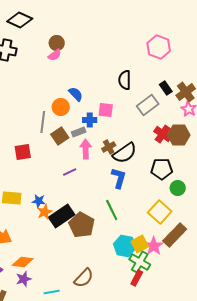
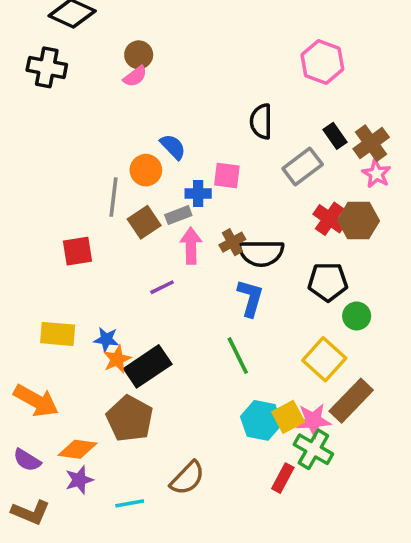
black semicircle: (125, 153) -> (261, 253), turned 35
brown pentagon: (82, 225) -> (130, 419), moved
pink star: (154, 246) -> (313, 420), turned 30
green cross: (140, 262) -> (313, 449), moved

